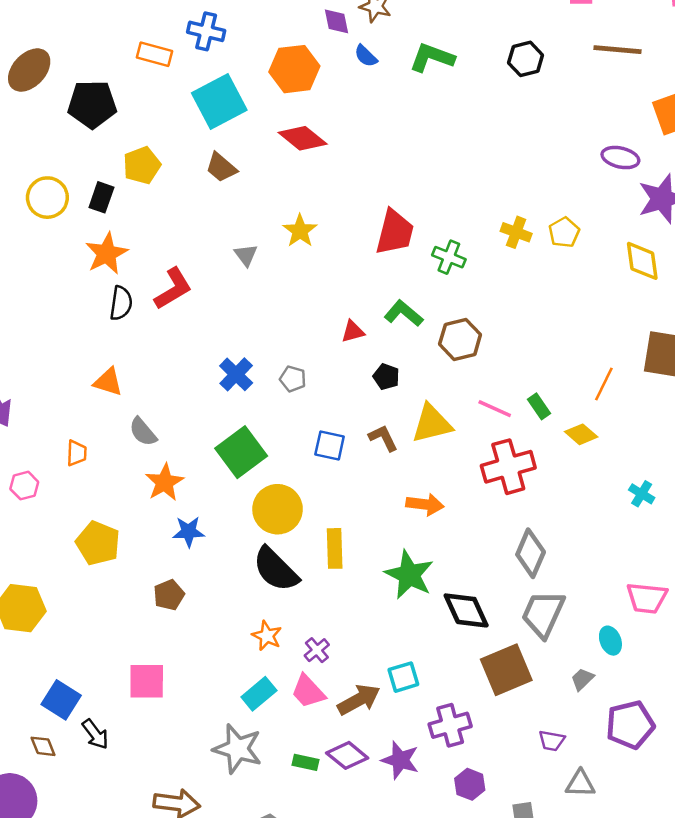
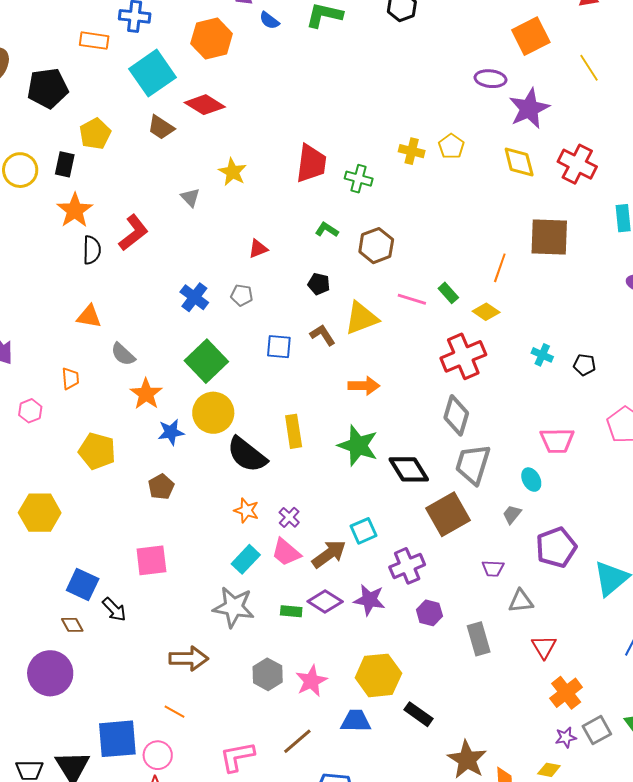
red diamond: (303, 138) -> (205, 105), moved
green L-shape: (404, 313) -> (327, 230), size x0.7
red triangle: (353, 331) -> (258, 249), moved
red cross: (508, 467) -> (463, 356), moved
yellow circle: (278, 509) -> (213, 413), moved

